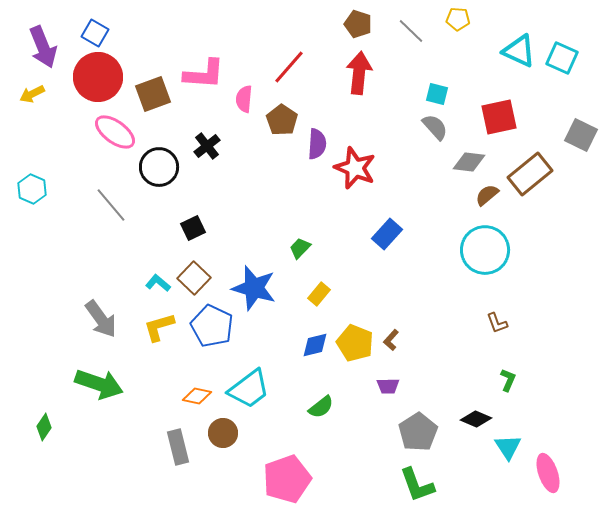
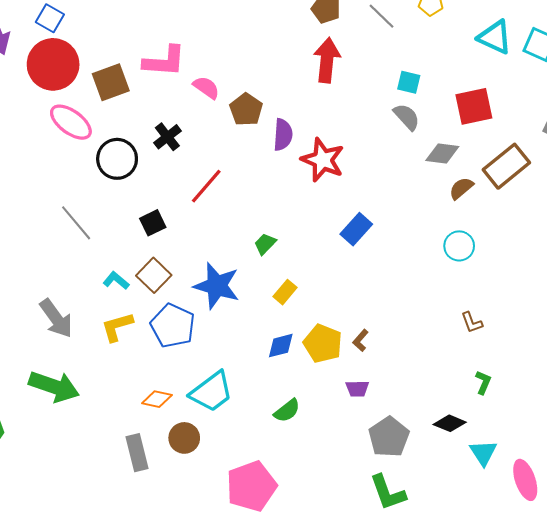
red line: (289, 67) -> (206, 186), moved
pink semicircle: (244, 99) -> (206, 87), turned 120
gray line: (111, 205) -> (76, 223), moved
cyan circle: (485, 250) -> (459, 246), size x0.6

